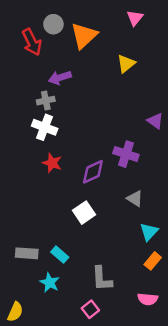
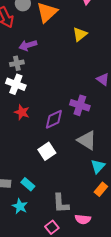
gray triangle: (135, 199) -> (87, 140), size x1.5
pink semicircle: (148, 299) -> (83, 219), moved

